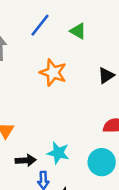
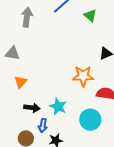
orange star: (53, 72) -> (83, 76), moved, turned -30

